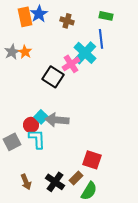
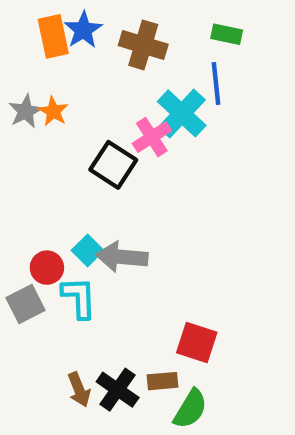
brown cross: (67, 21) -> (143, 45), size x1.5
red circle: (31, 125) -> (47, 268), moved
brown rectangle: (76, 178) -> (162, 381), turned 40
brown arrow: (26, 182) -> (79, 390), moved

